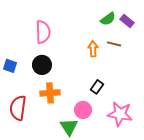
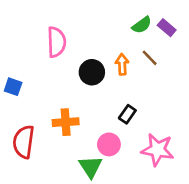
brown line: (114, 44) -> (150, 58), turned 32
black circle: (42, 65) -> (92, 72), moved

